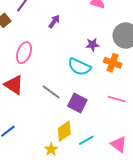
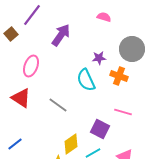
purple arrow: (54, 21) -> (61, 35), size x1.6
cyan semicircle: (79, 67) -> (86, 80), turned 40
purple square: (77, 103) -> (100, 129), moved

